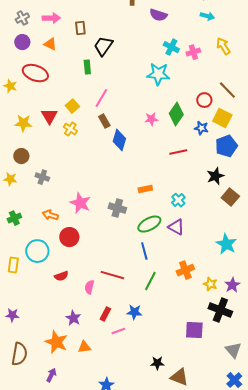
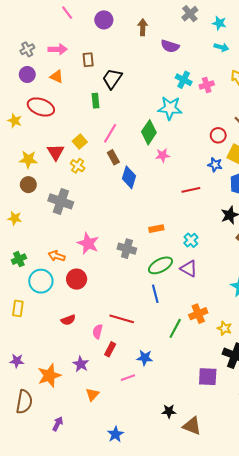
green diamond: (176, 114) -> (149, 132), moved
brown circle: (21, 156) -> (28, 185), moved
gray cross: (42, 177) -> (61, 201), moved, size x1.6
cyan circle: (37, 251) -> (41, 281), moved
green line: (150, 281) -> (175, 328), moved
red rectangle: (105, 314) -> (110, 349), moved
orange star: (56, 342) -> (49, 376), moved, turned 30
orange triangle: (84, 347) -> (92, 394), turned -40

